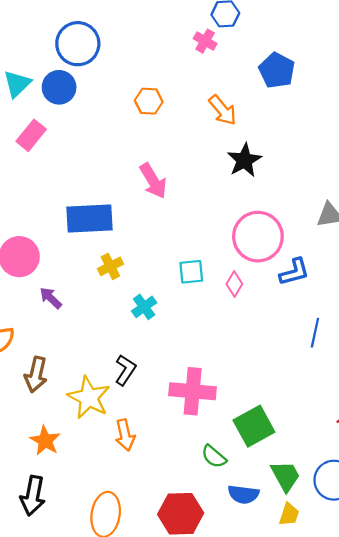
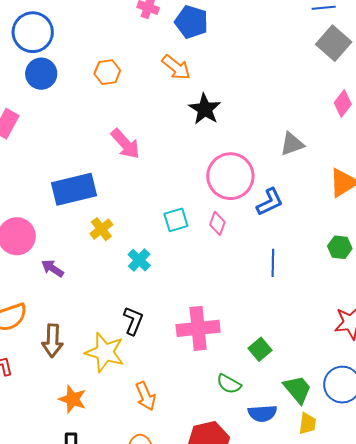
blue pentagon: (277, 70) -> (191, 22), moved
blue circle: (59, 87) -> (41, 74), moved
blue line: (315, 333) -> (273, 263), moved
green square: (254, 426) -> (260, 349), size x0.6
orange arrow: (125, 435) -> (146, 396), moved

